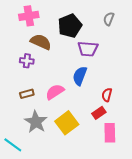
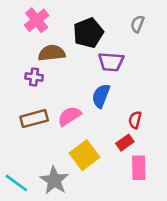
pink cross: (29, 16) -> (37, 20), turned -30
brown semicircle: (41, 42) -> (52, 53), turned -30
brown rectangle: (27, 94) -> (34, 119), size x1.5
gray star: (36, 122) -> (54, 180), moved

